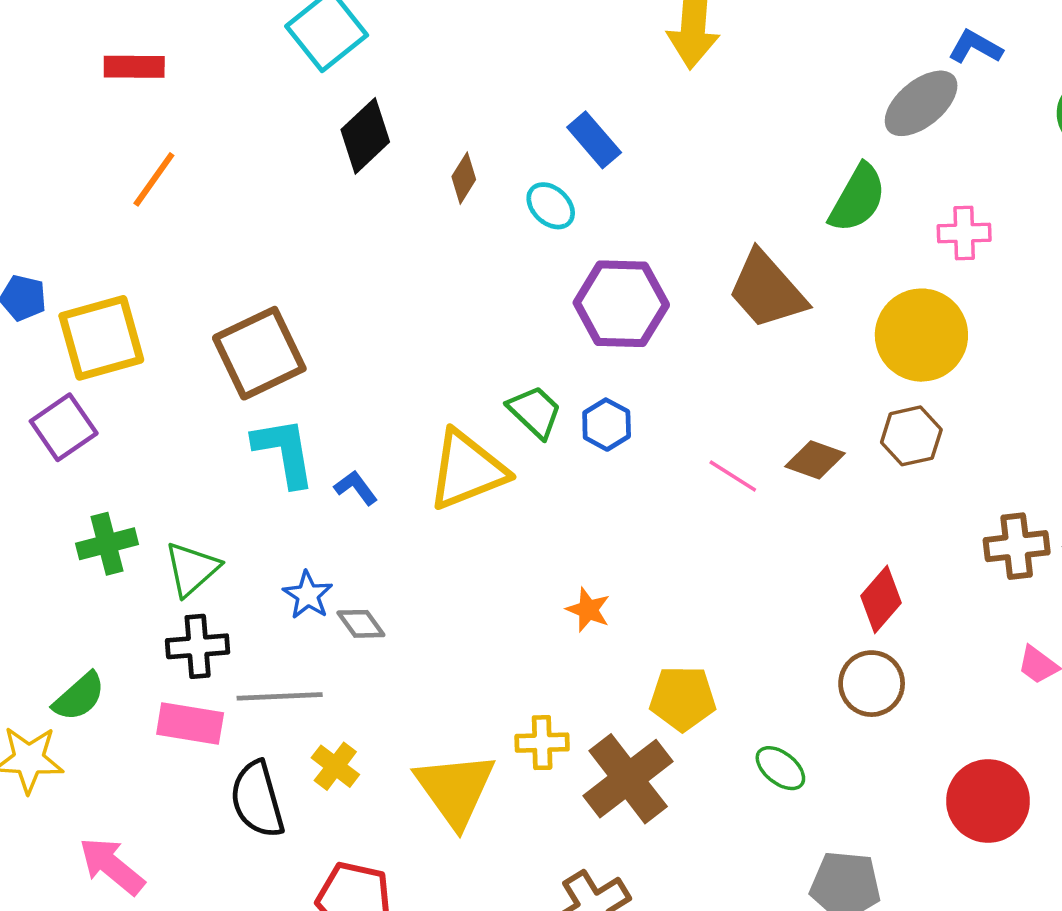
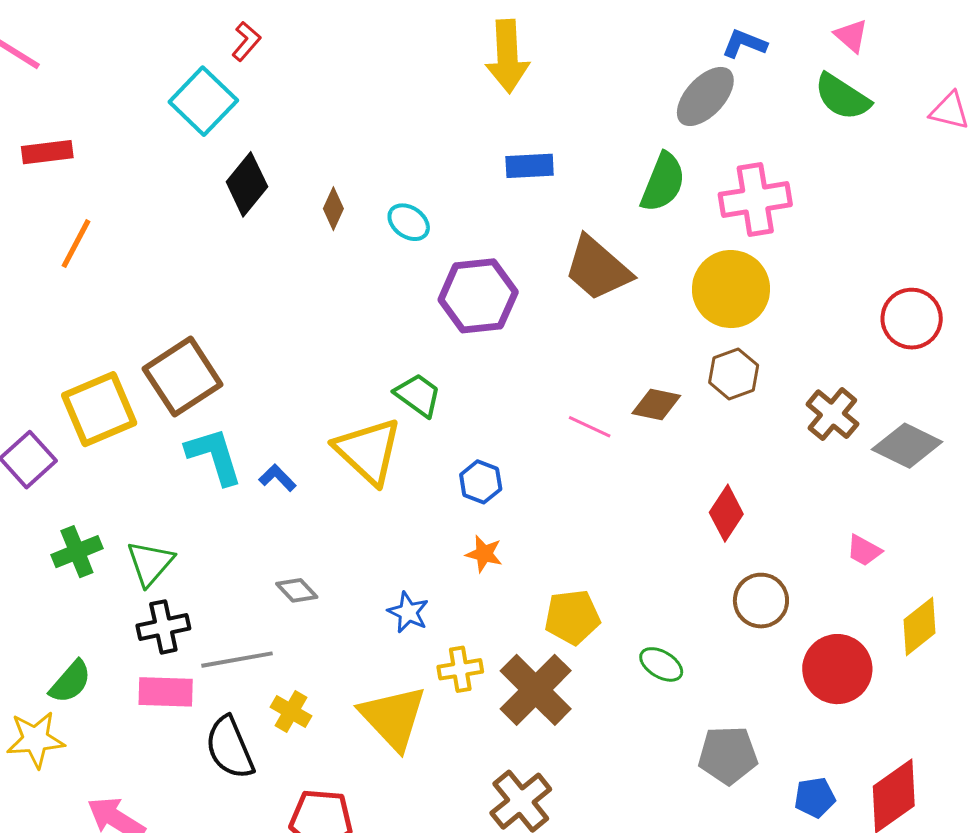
blue rectangle: (594, 140) -> (530, 166), moved, turned -45
pink cross: (964, 233) -> (755, 200), size x1.6
yellow square: (101, 338) -> (99, 409), moved
blue hexagon: (607, 425) -> (481, 482), moved
yellow triangle: (467, 470) -> (368, 451), turned -48
brown cross: (1017, 546) -> (832, 414), moved, turned -36
blue star: (308, 595) -> (408, 612), moved
brown circle: (872, 684) -> (761, 601), moved

